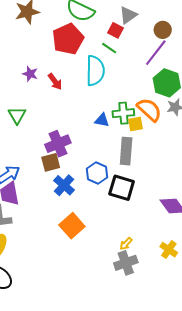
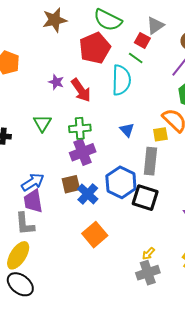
red arrow: (55, 81) -> (81, 90), size x1.4
green cross: (123, 113) -> (80, 128), moved
blue triangle: (102, 120) -> (127, 130), turned 35
brown square: (51, 162) -> (71, 184), moved
blue hexagon: (97, 173) -> (121, 182), size x1.4

